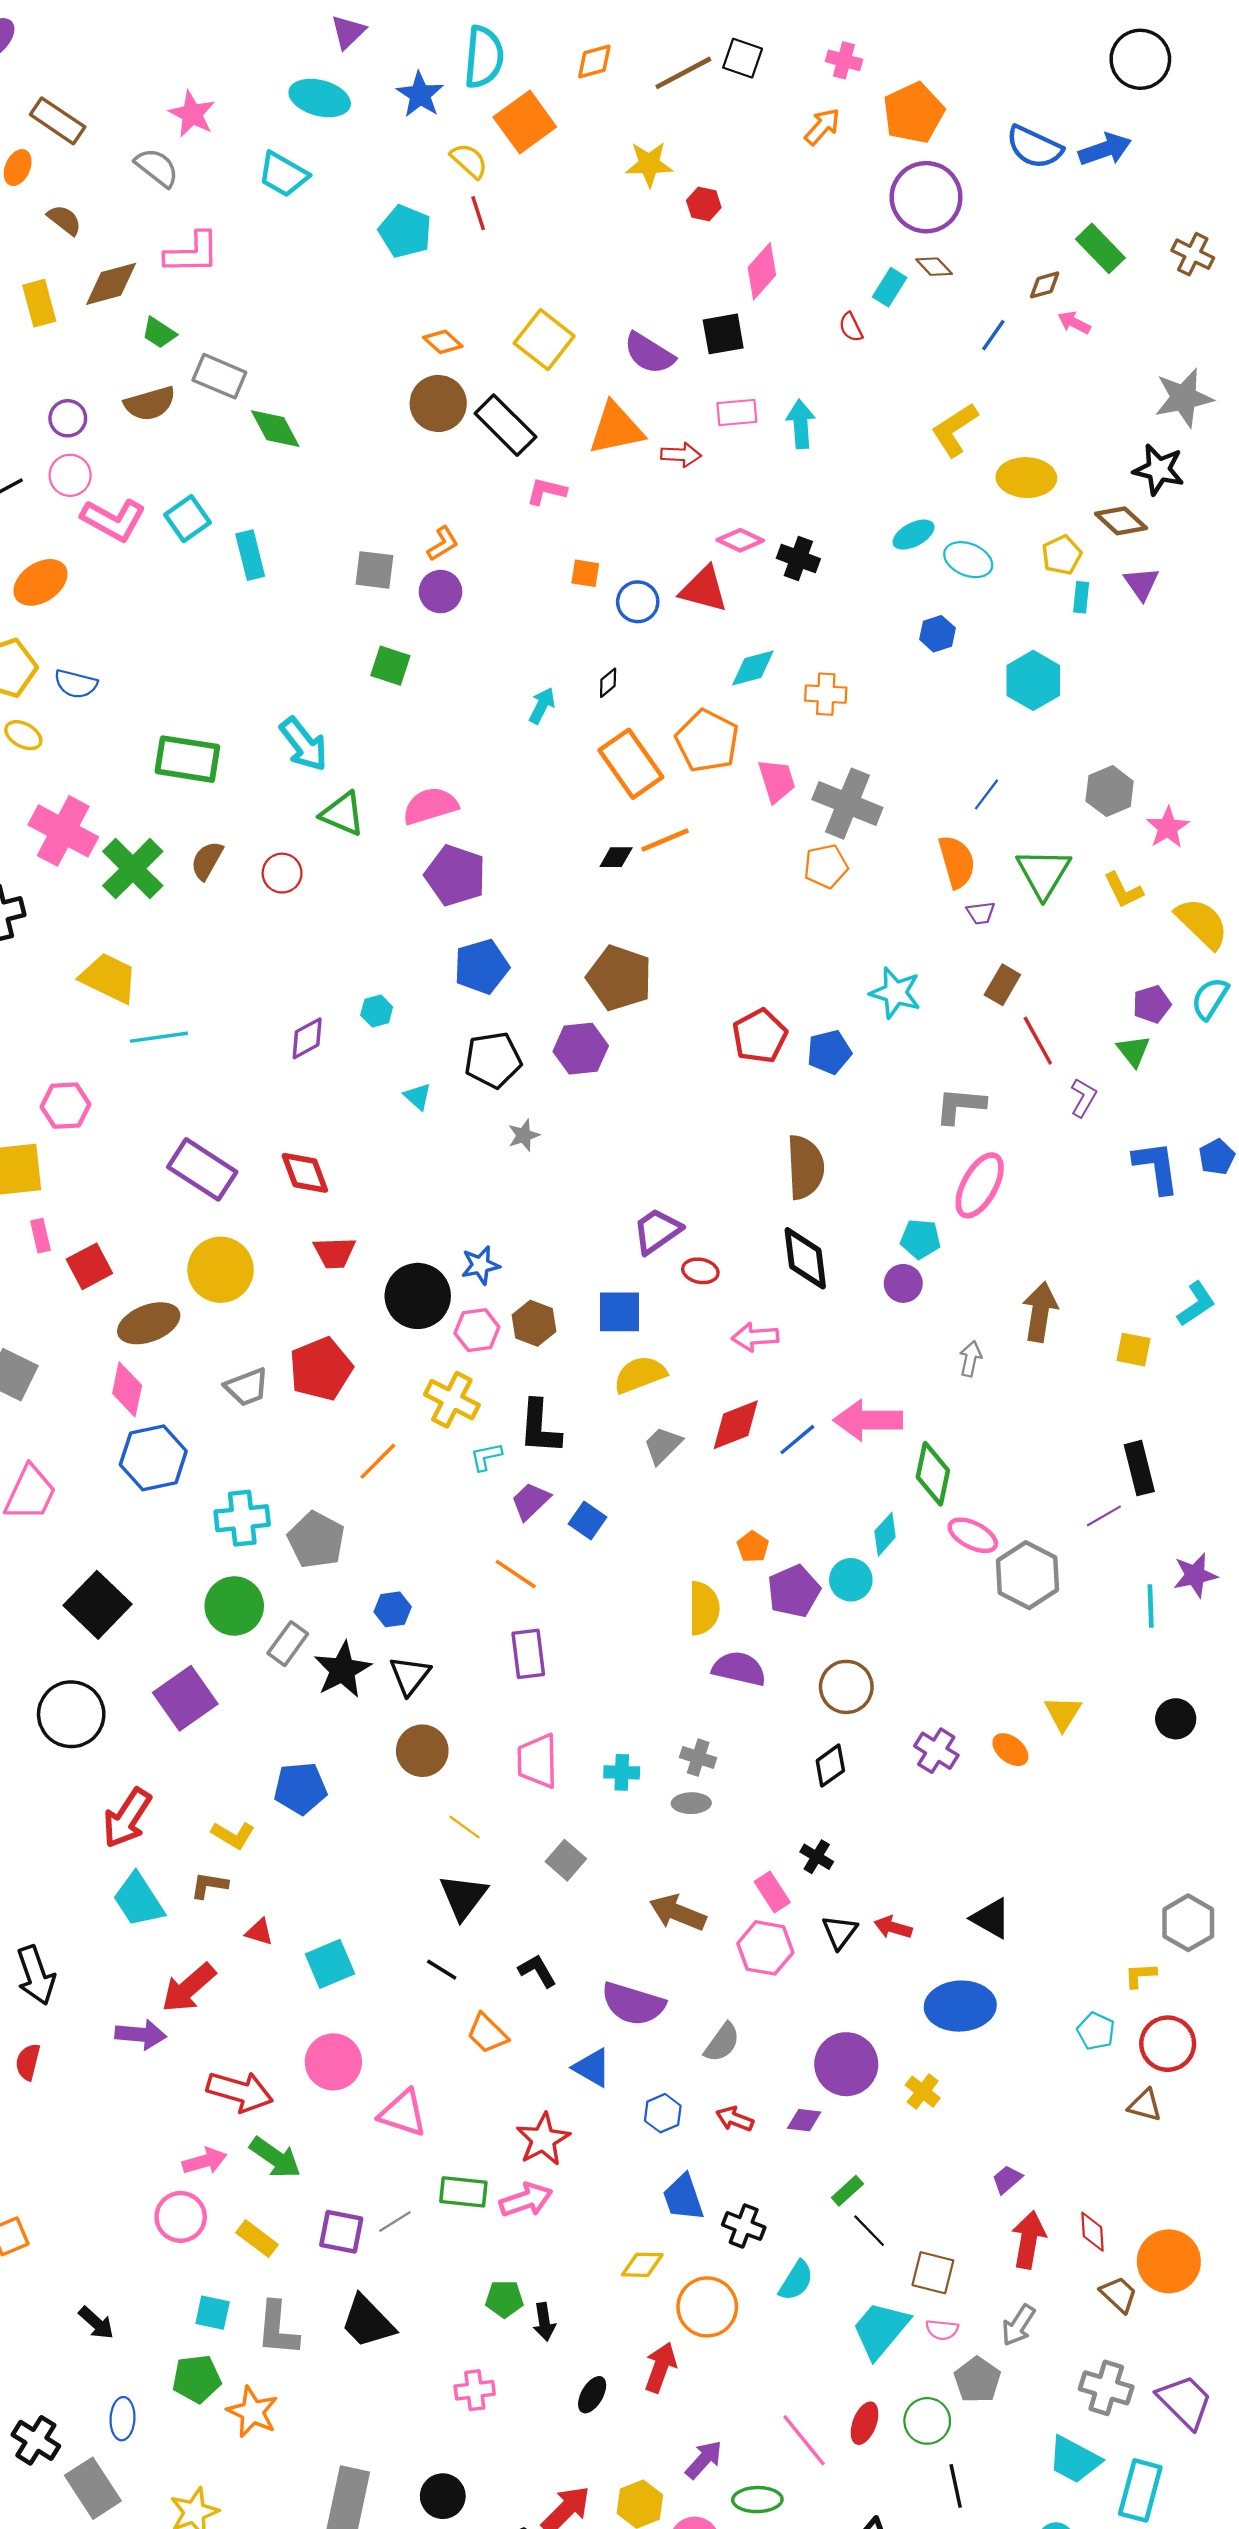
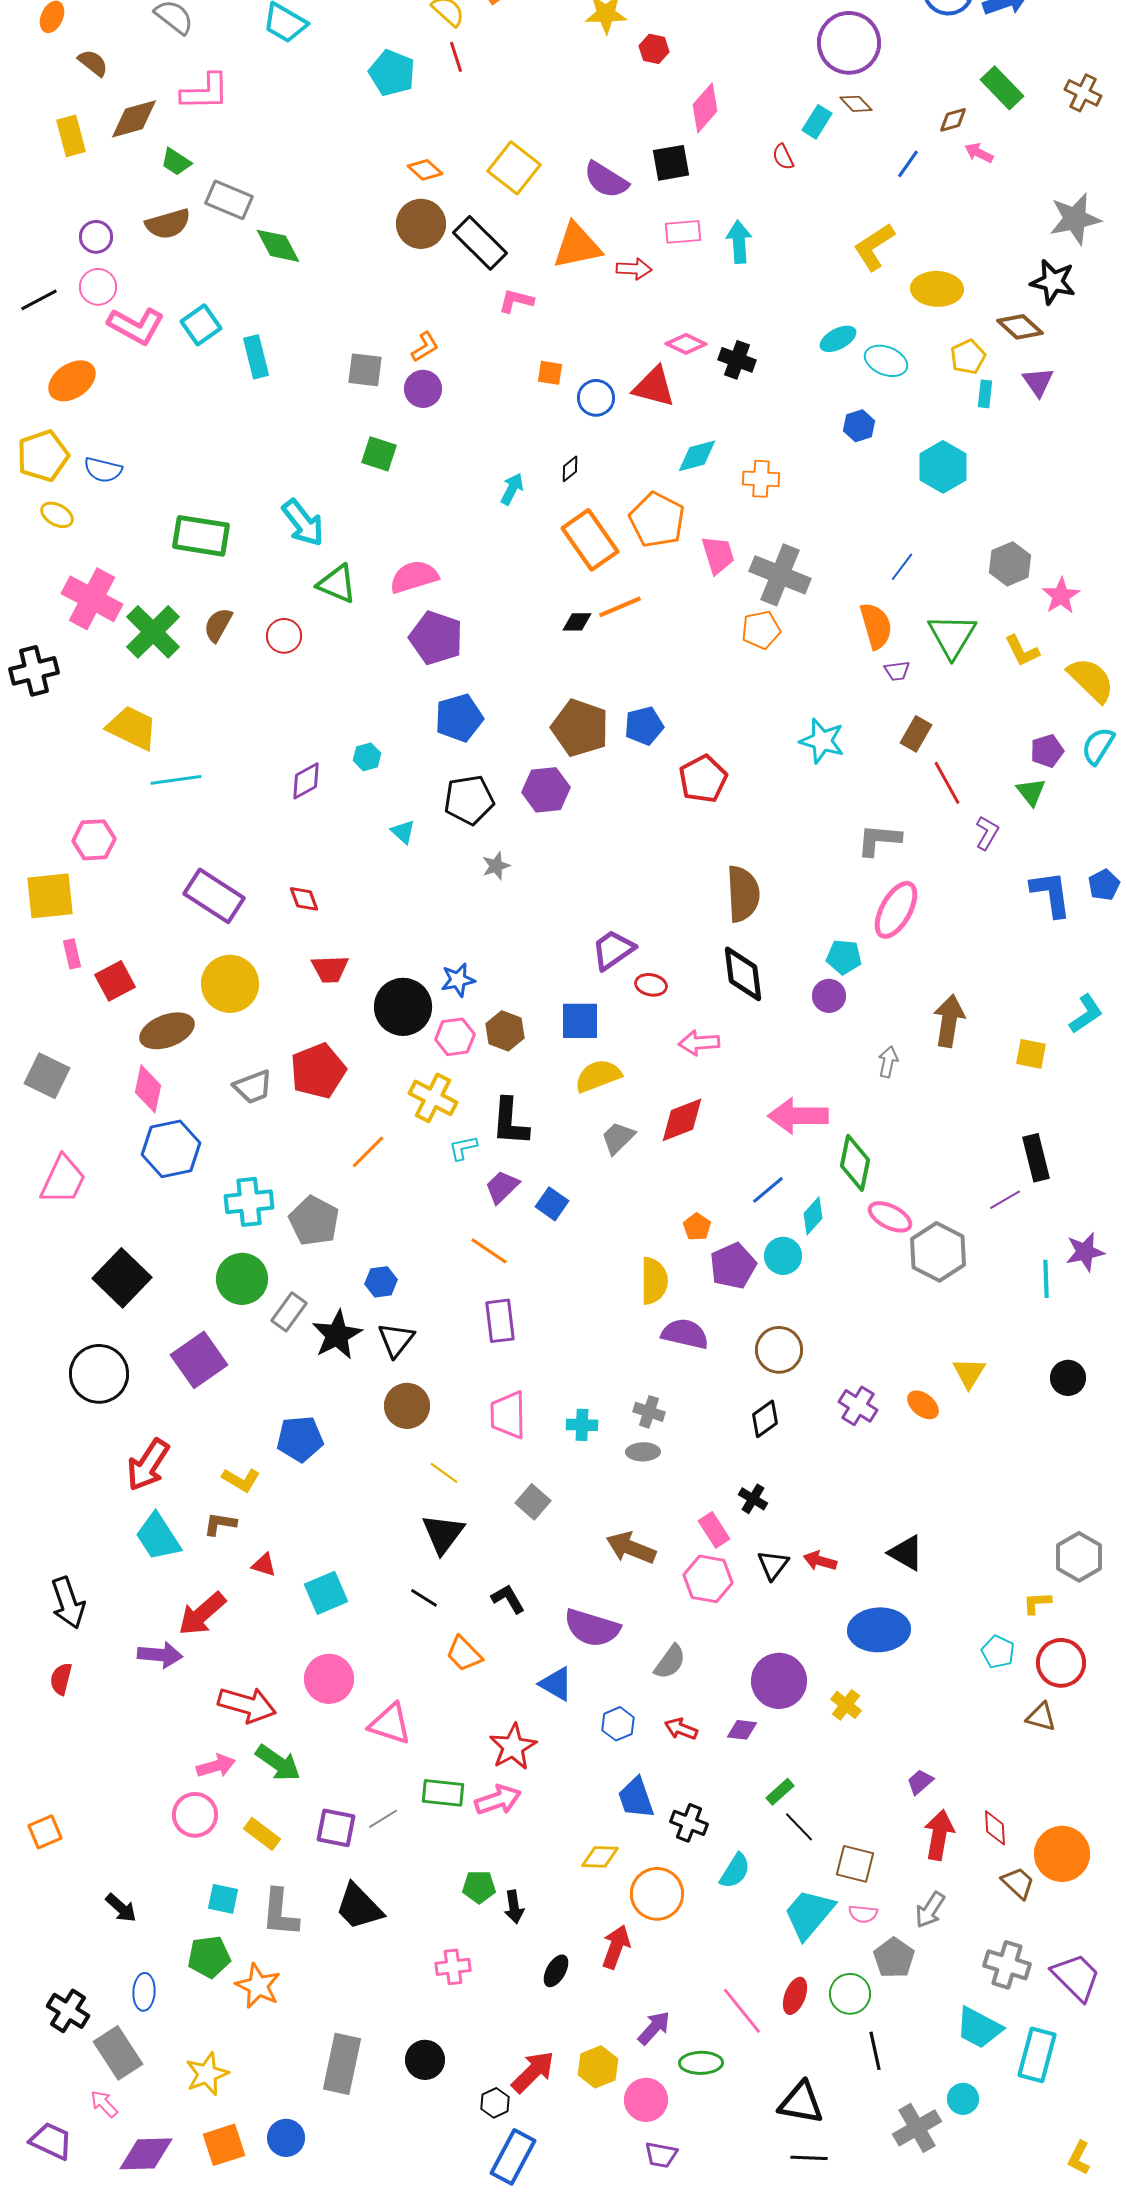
blue pentagon: (829, 1052) -> (644, 726), moved
red diamond: (305, 1173) -> (304, 899), size x0.7
blue line: (797, 1440) -> (768, 1190), moved

